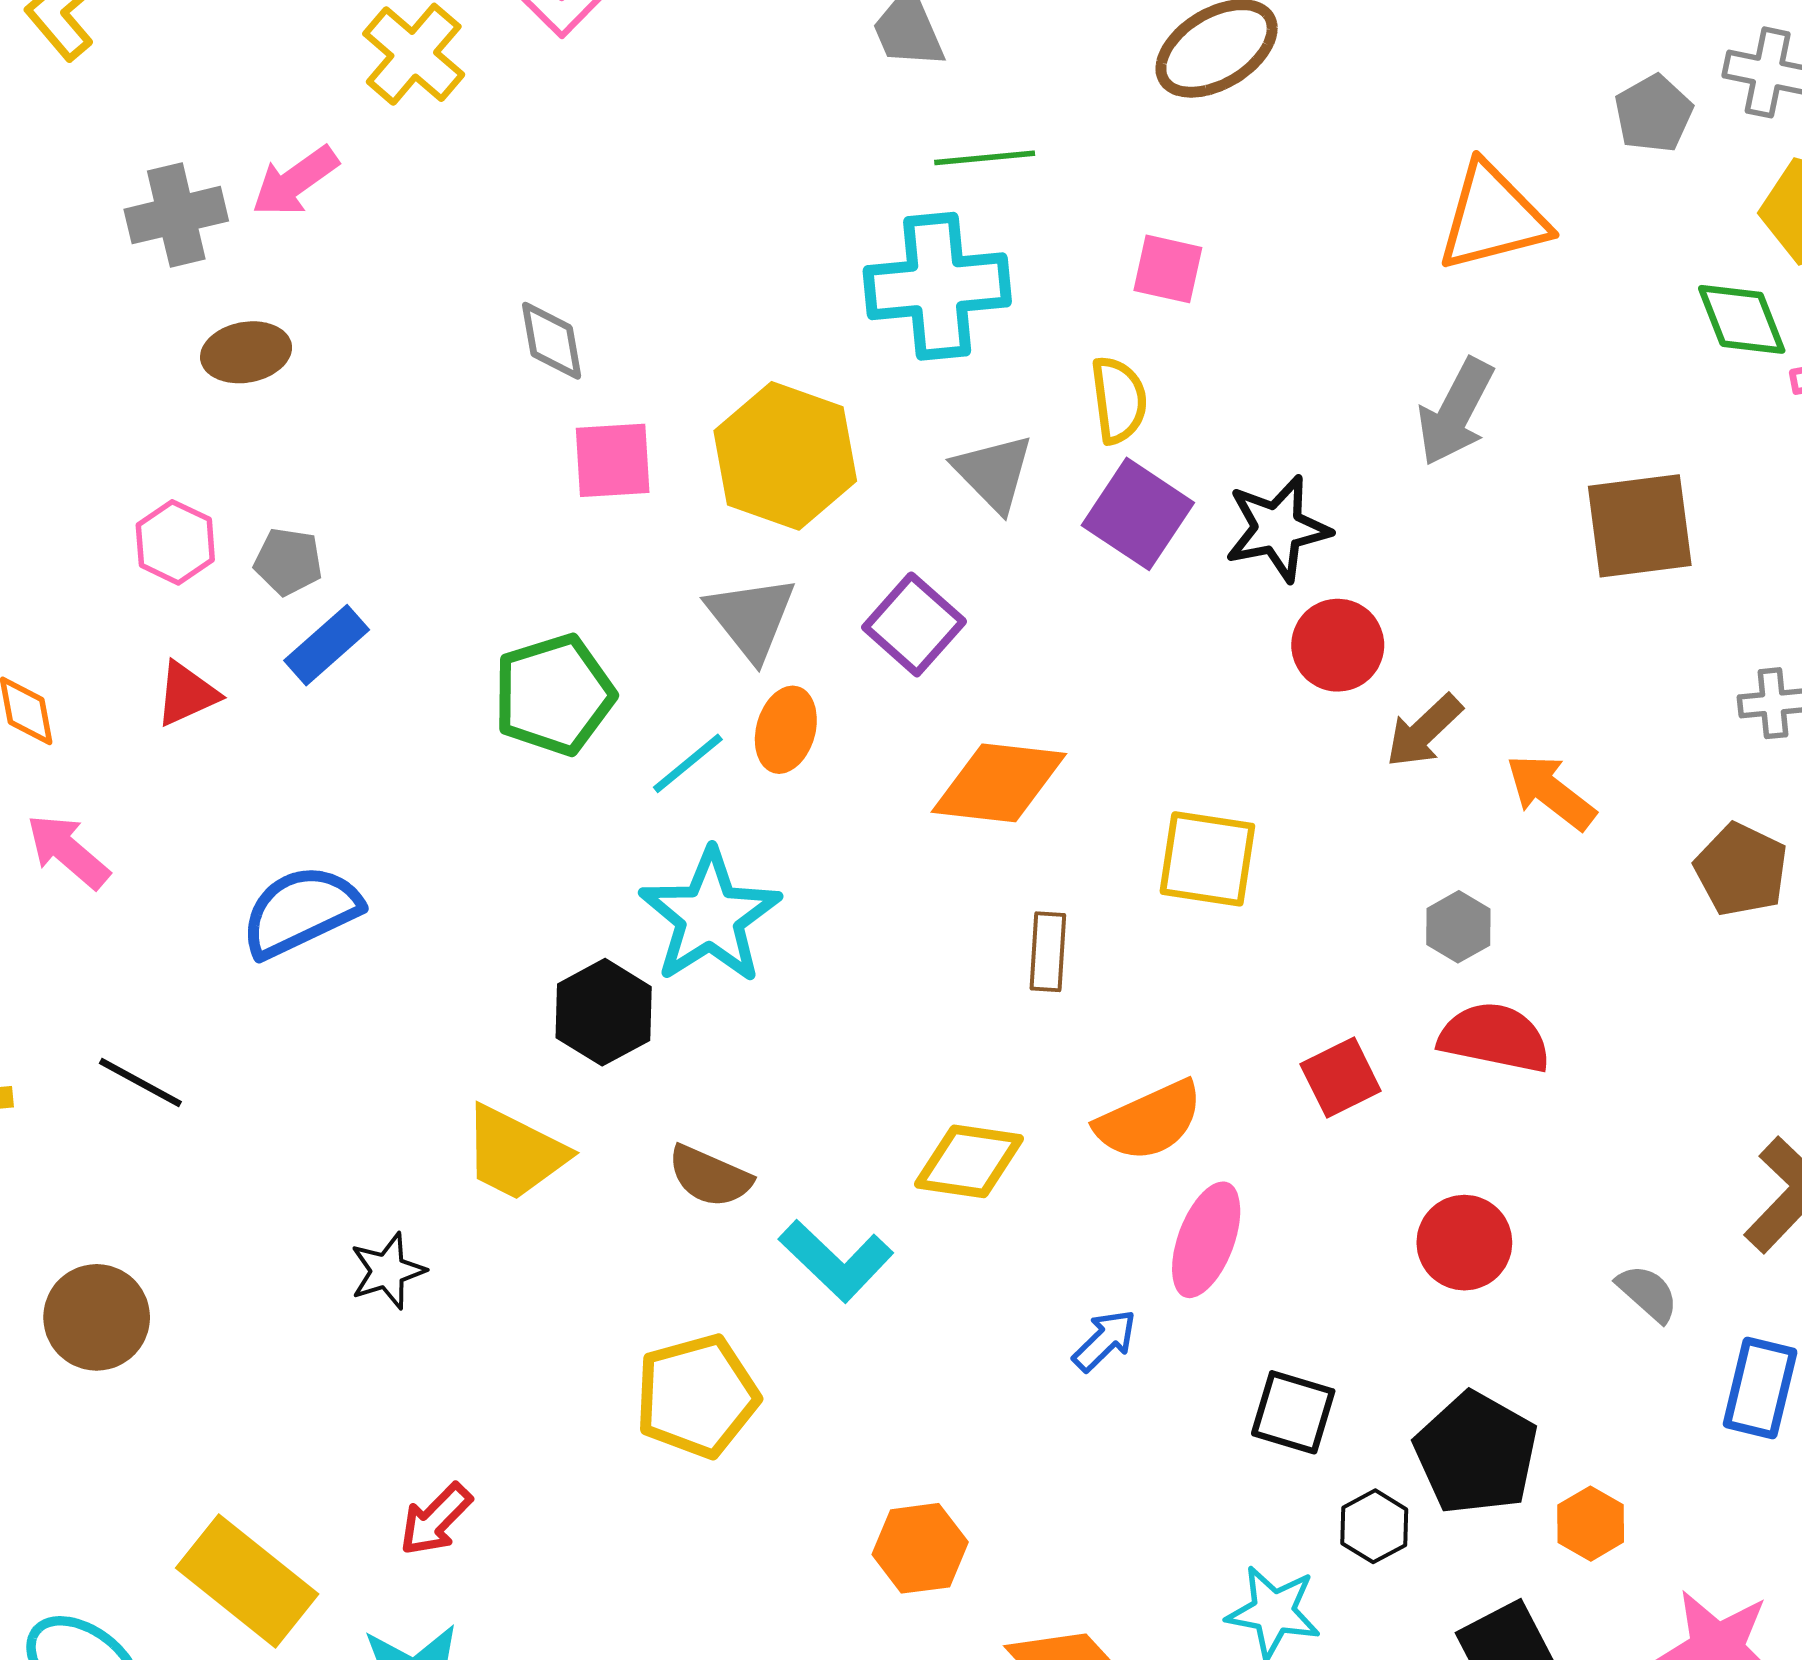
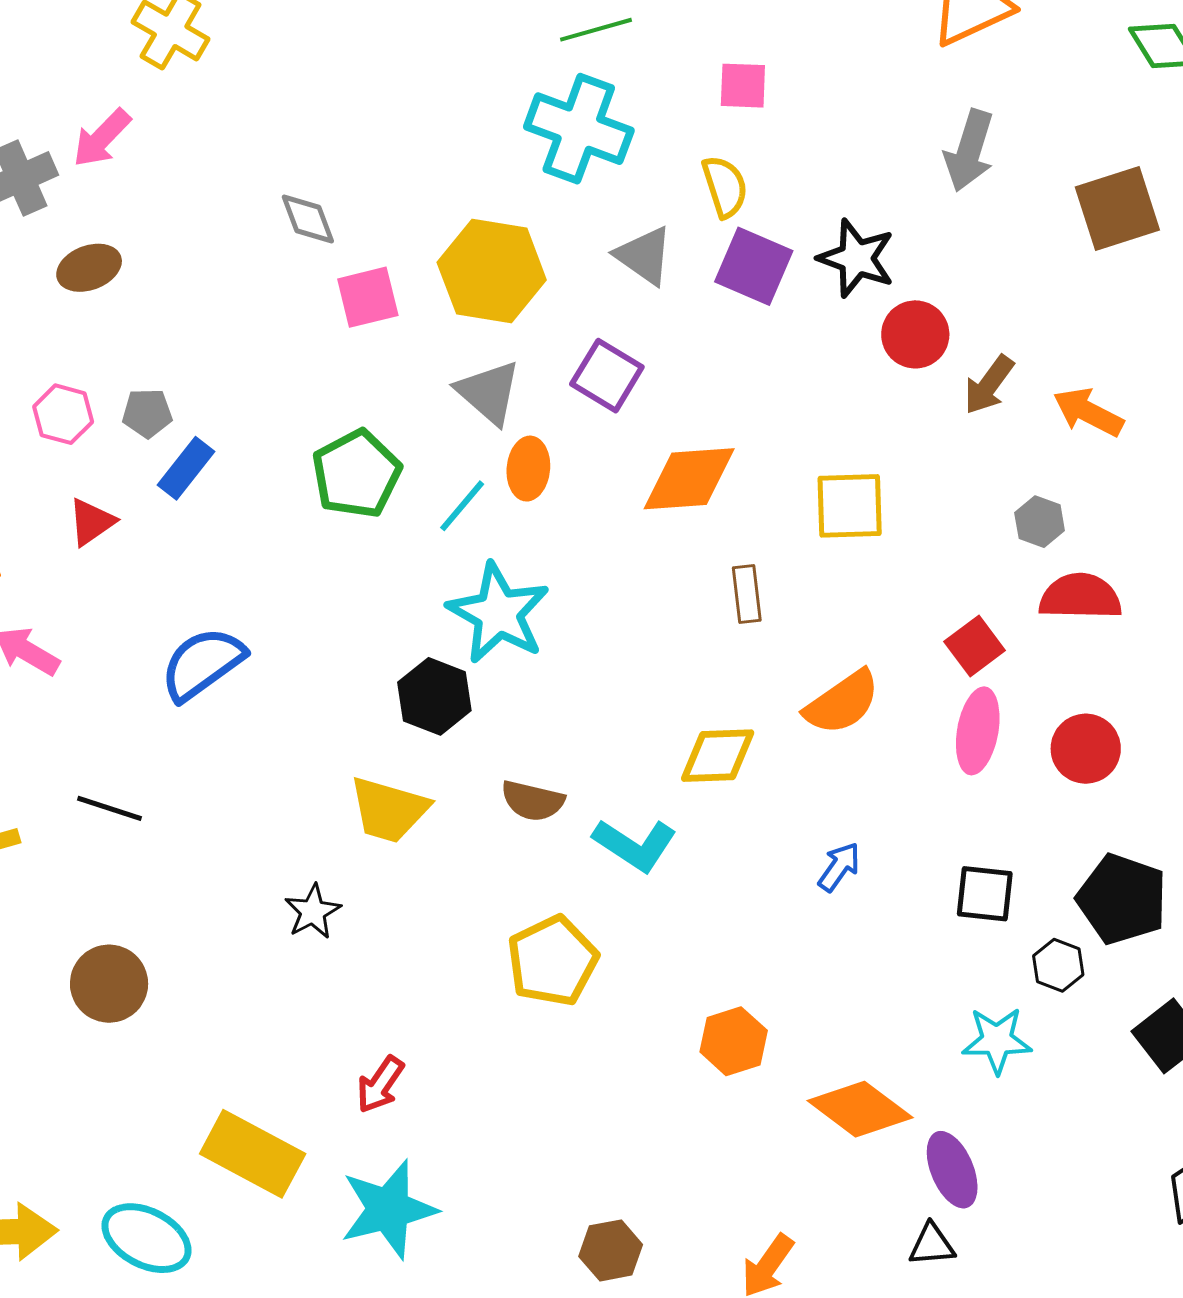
cyan cross: (937, 286) -> (579, 129), turned 36
black star: (1278, 528) -> (856, 258), turned -30
pink ellipse: (1206, 1240) -> (978, 731), moved

